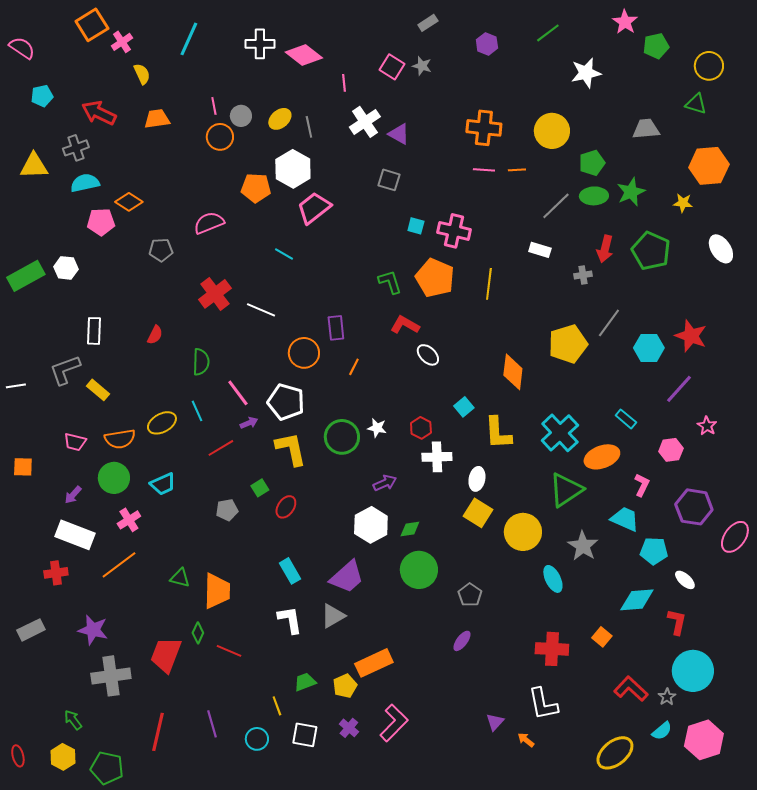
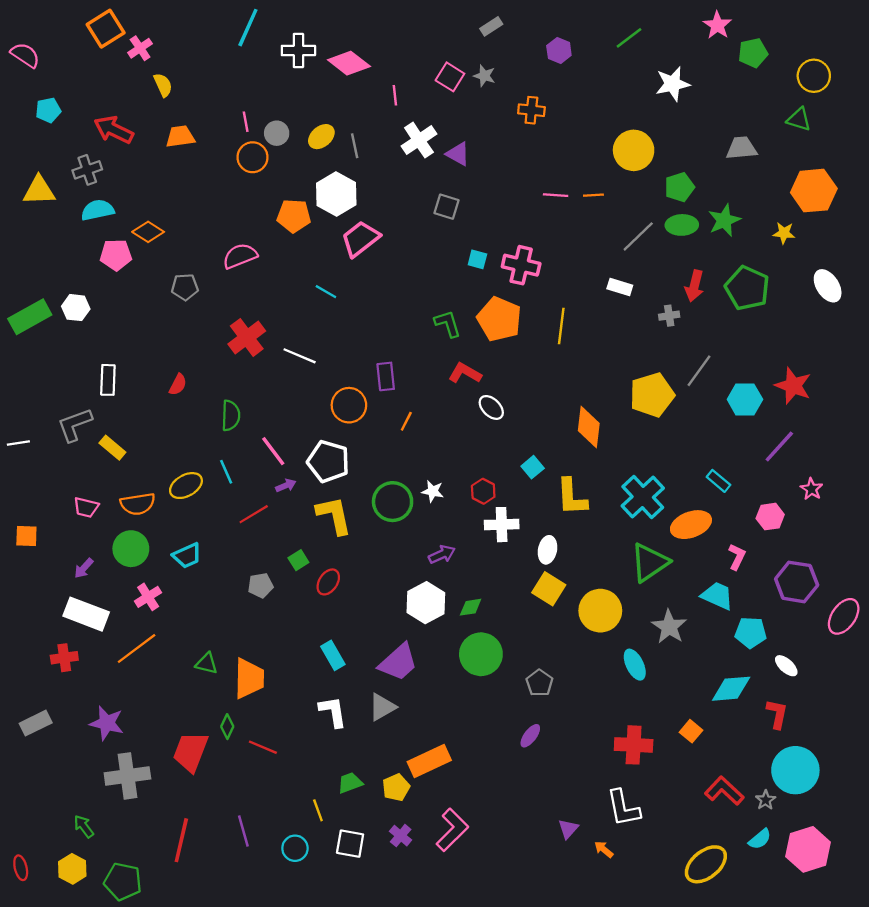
cyan line: (189, 39) -> (248, 28), moved
orange cross: (484, 128) -> (531, 110), moved, size x0.7

